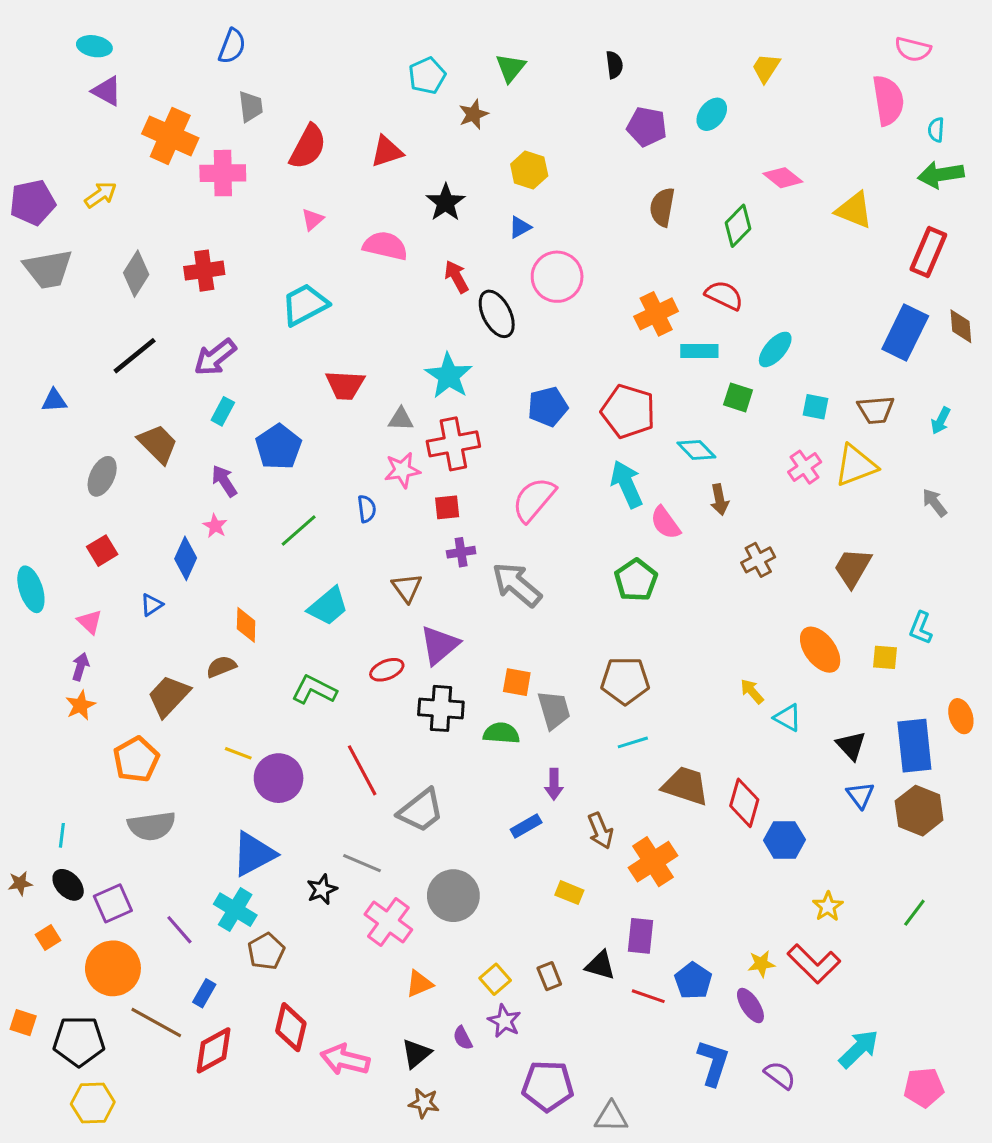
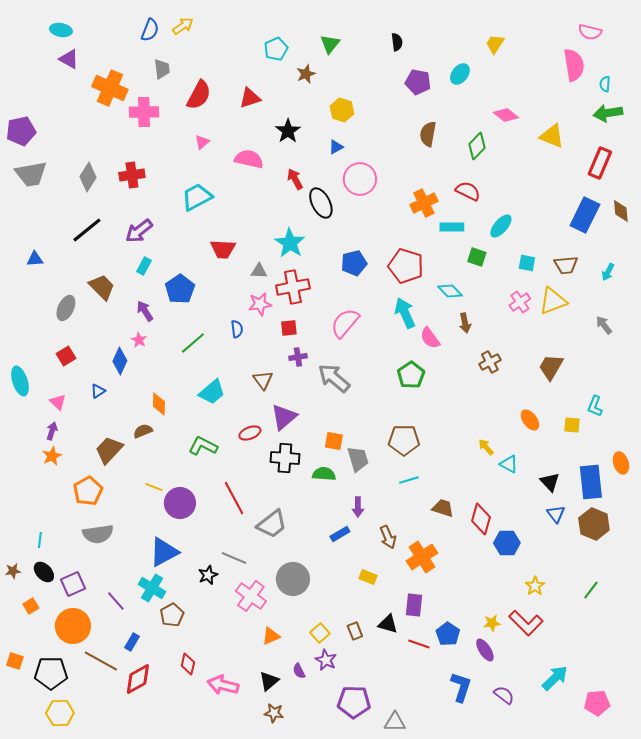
yellow arrow: (101, 195) -> (183, 26), moved
orange ellipse: (820, 650) -> (530, 420), size x0.7
brown trapezoid: (685, 786) -> (443, 508), size x0.7
red diamond: (291, 1027) -> (188, 664), size x0.7

